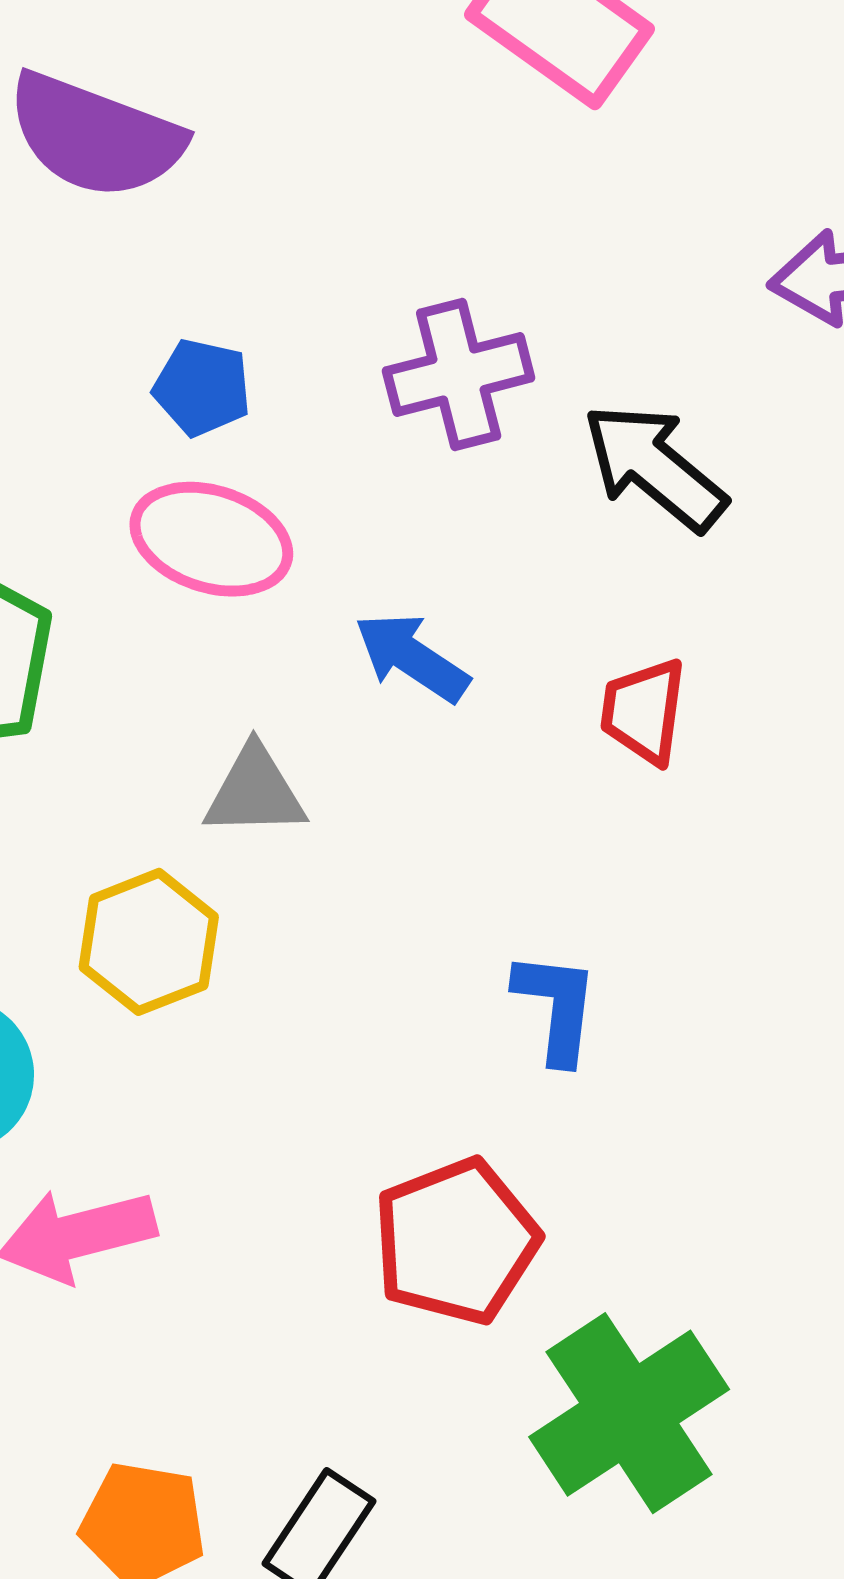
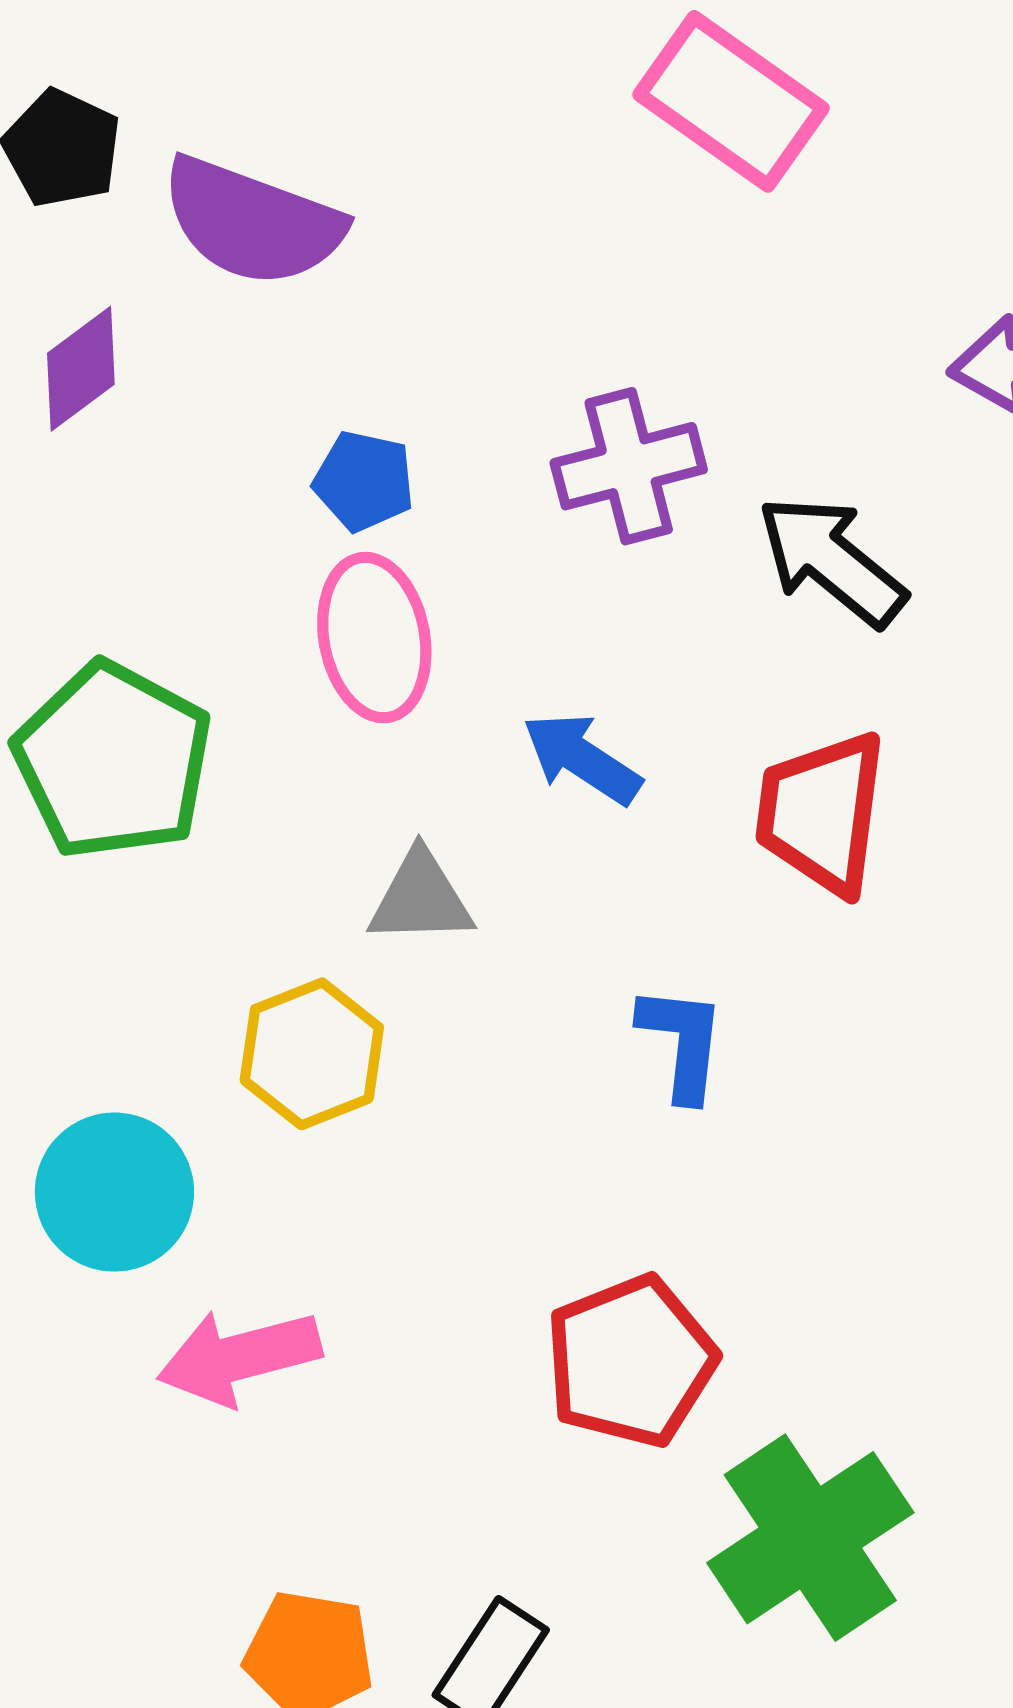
pink ellipse: (211, 539) -> (374, 638), turned 62
red trapezoid: (644, 711) -> (822, 813), size x1.5
blue L-shape: (556, 1007) -> (682, 1043), moved

